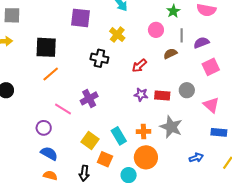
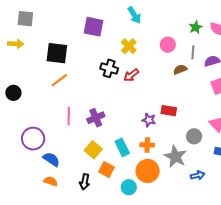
green star: (173, 11) -> (196, 27), moved
red arrow: (139, 66) -> (131, 75), moved
gray circle: (187, 90) -> (194, 136), moved
purple star: (141, 95) -> (149, 120), moved
purple cross: (89, 98) -> (96, 118), moved
pink line: (63, 109) -> (69, 116), turned 54
gray star: (171, 127) -> (175, 157), moved
purple circle: (44, 128) -> (33, 139), moved, size x1.5

